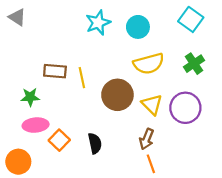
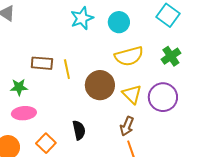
orange square: (59, 140) -> (46, 143), moved

